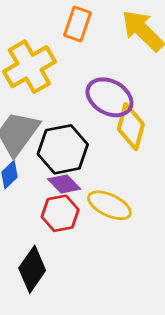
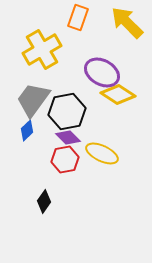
yellow diamond: (131, 127) -> (118, 94), turned -72
black diamond: (32, 269) -> (44, 201), size x0.7

